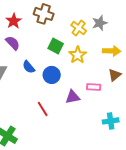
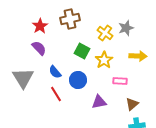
brown cross: (44, 14) -> (70, 19), turned -30
brown triangle: (115, 75) -> (132, 104), moved
pink rectangle: (94, 87) -> (120, 81), moved
red line: (43, 109) -> (56, 94), moved

